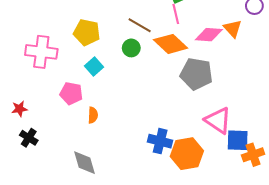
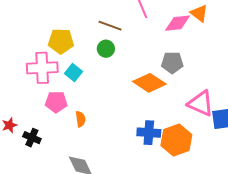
orange diamond: (171, 44) -> (149, 83), moved
pink cross: (41, 52) -> (42, 68), moved
gray pentagon: (196, 74) -> (172, 63), size x0.7
black cross: (29, 138) -> (32, 138), moved

